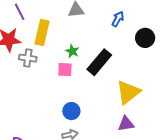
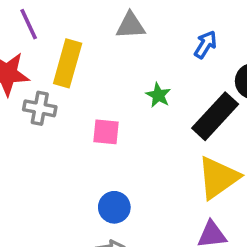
green star: (72, 51) -> (158, 95), moved
black rectangle: (99, 62) -> (215, 116), moved

